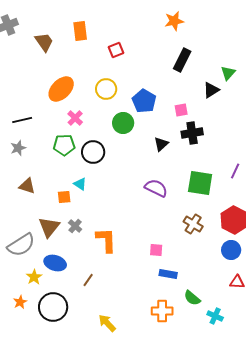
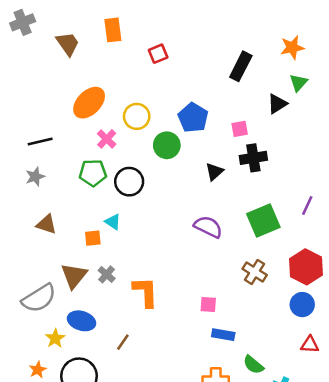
orange star: (174, 21) -> (292, 47), moved
yellow circle: (106, 89) -> (137, 116), moved
green square: (200, 183) -> (263, 221), turned -32

